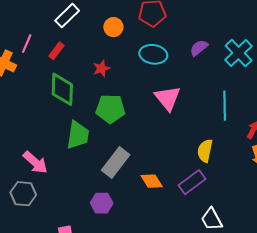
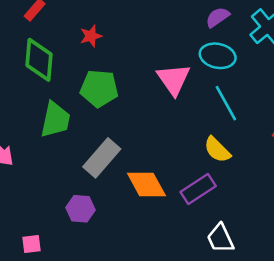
cyan ellipse: (153, 54) -> (218, 56), moved
cyan line: (225, 106) -> (226, 103), moved, turned -32
yellow semicircle: (205, 151) -> (217, 150), turned -60
orange diamond: (152, 181) -> (146, 184), size x1.4

